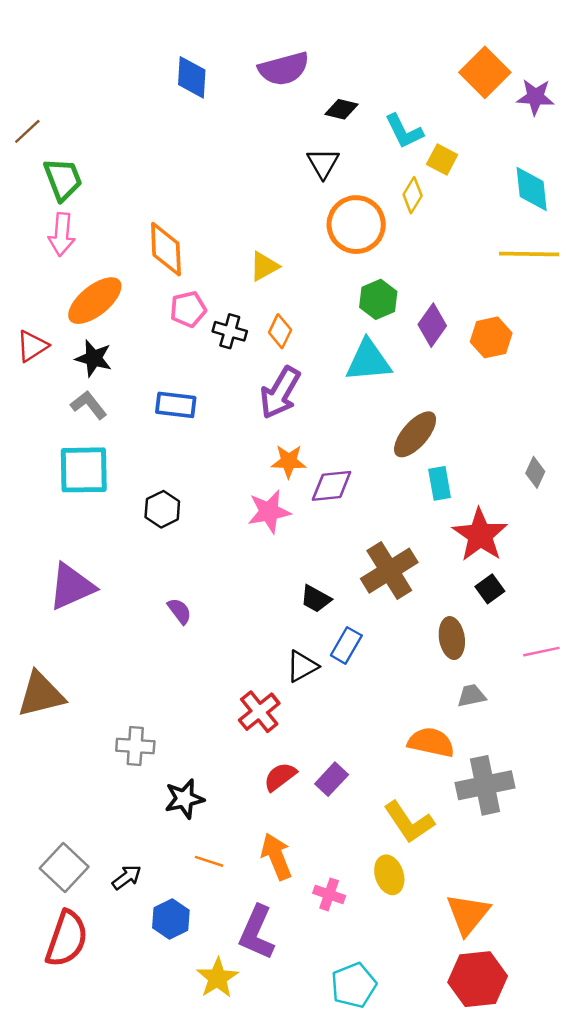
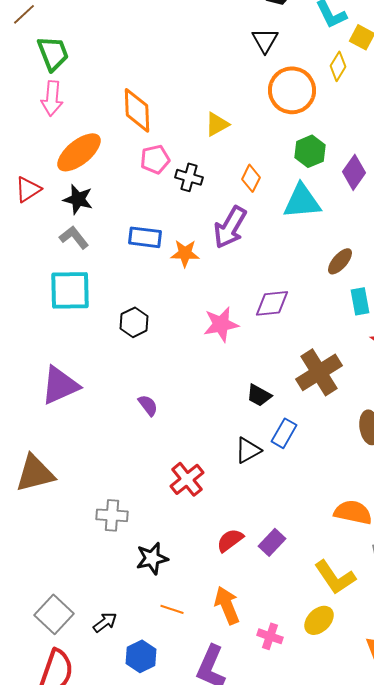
orange diamond: (280, 331) -> (251, 178), moved
brown ellipse: (415, 434) -> (340, 261), size x0.7
orange star: (289, 461) -> (185, 253), moved
red cross: (259, 712) -> (187, 479), moved
yellow ellipse: (389, 875) -> (319, 620), turned 64

